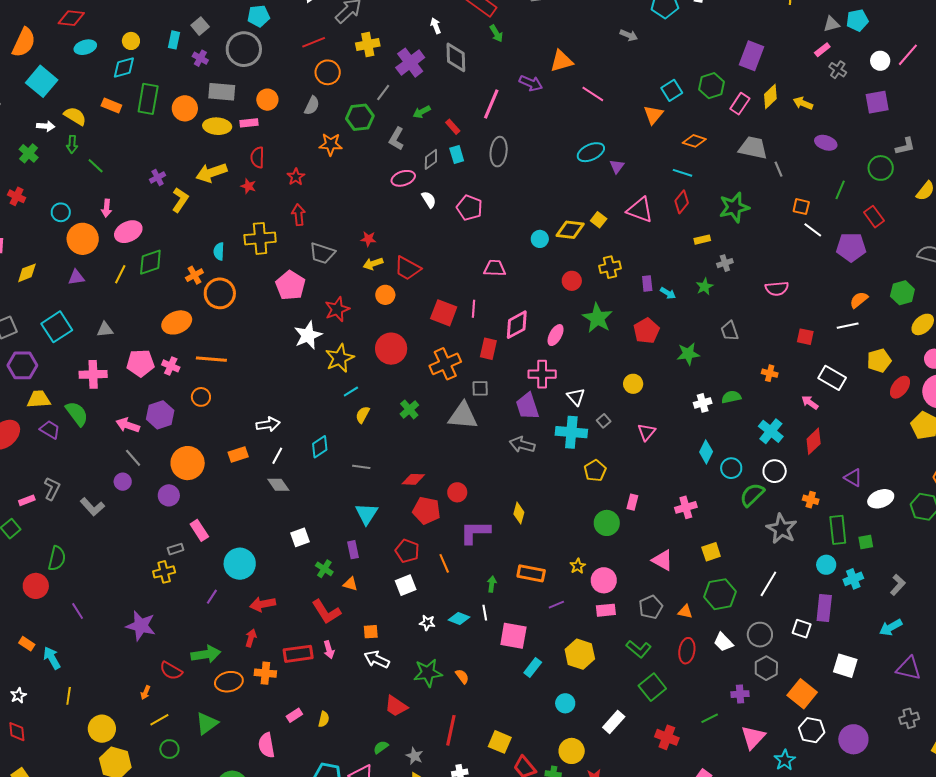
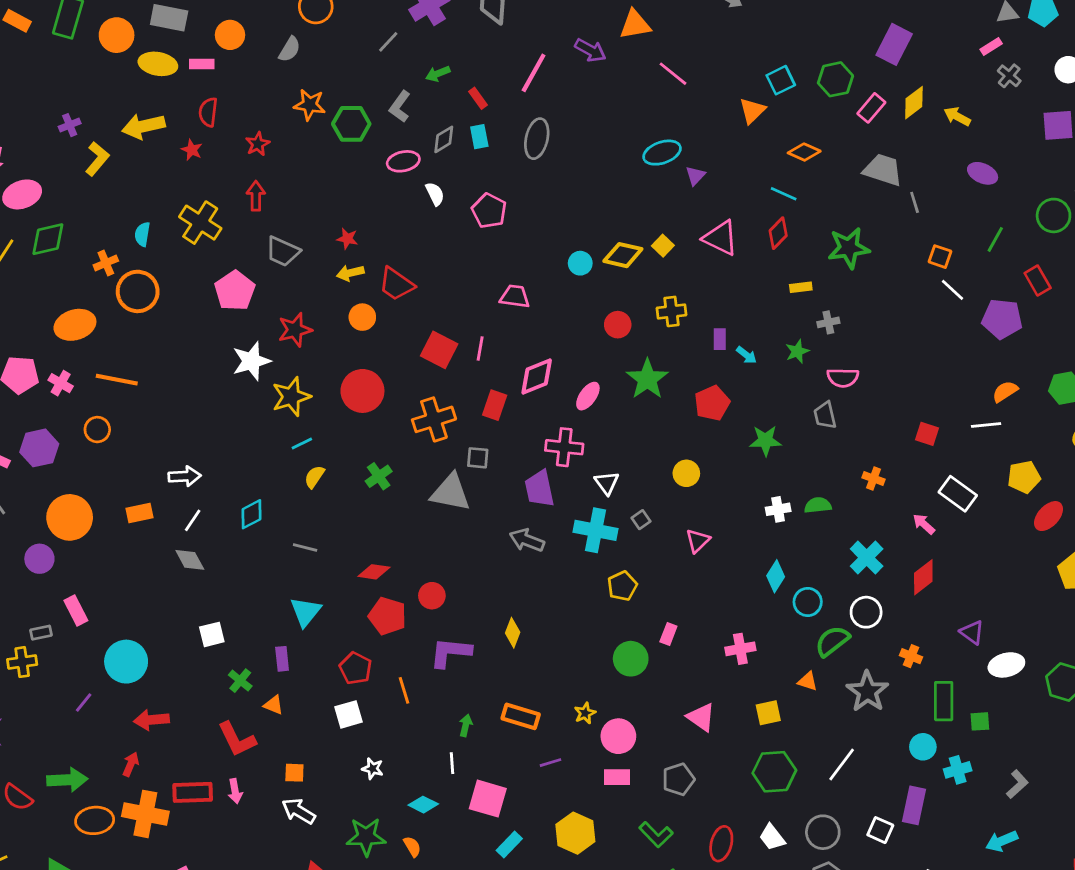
green hexagon: (360, 117) -> (351, 124), moved
yellow cross: (260, 238) -> (200, 223), turned 32
pink semicircle: (777, 289) -> (843, 378), moved
orange triangle: (685, 612) -> (808, 681), moved
cyan diamond: (459, 618) -> (423, 805), moved
orange cross: (265, 673) -> (145, 814), size x1.5

